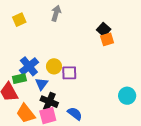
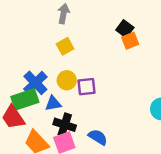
yellow square: (19, 20) -> (65, 46), moved
green rectangle: (19, 79) -> (25, 99), size x1.5
blue triangle: (42, 84) -> (53, 103), turned 48

